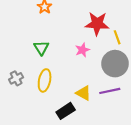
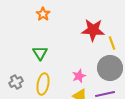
pink star: (82, 50) -> (79, 76), moved

